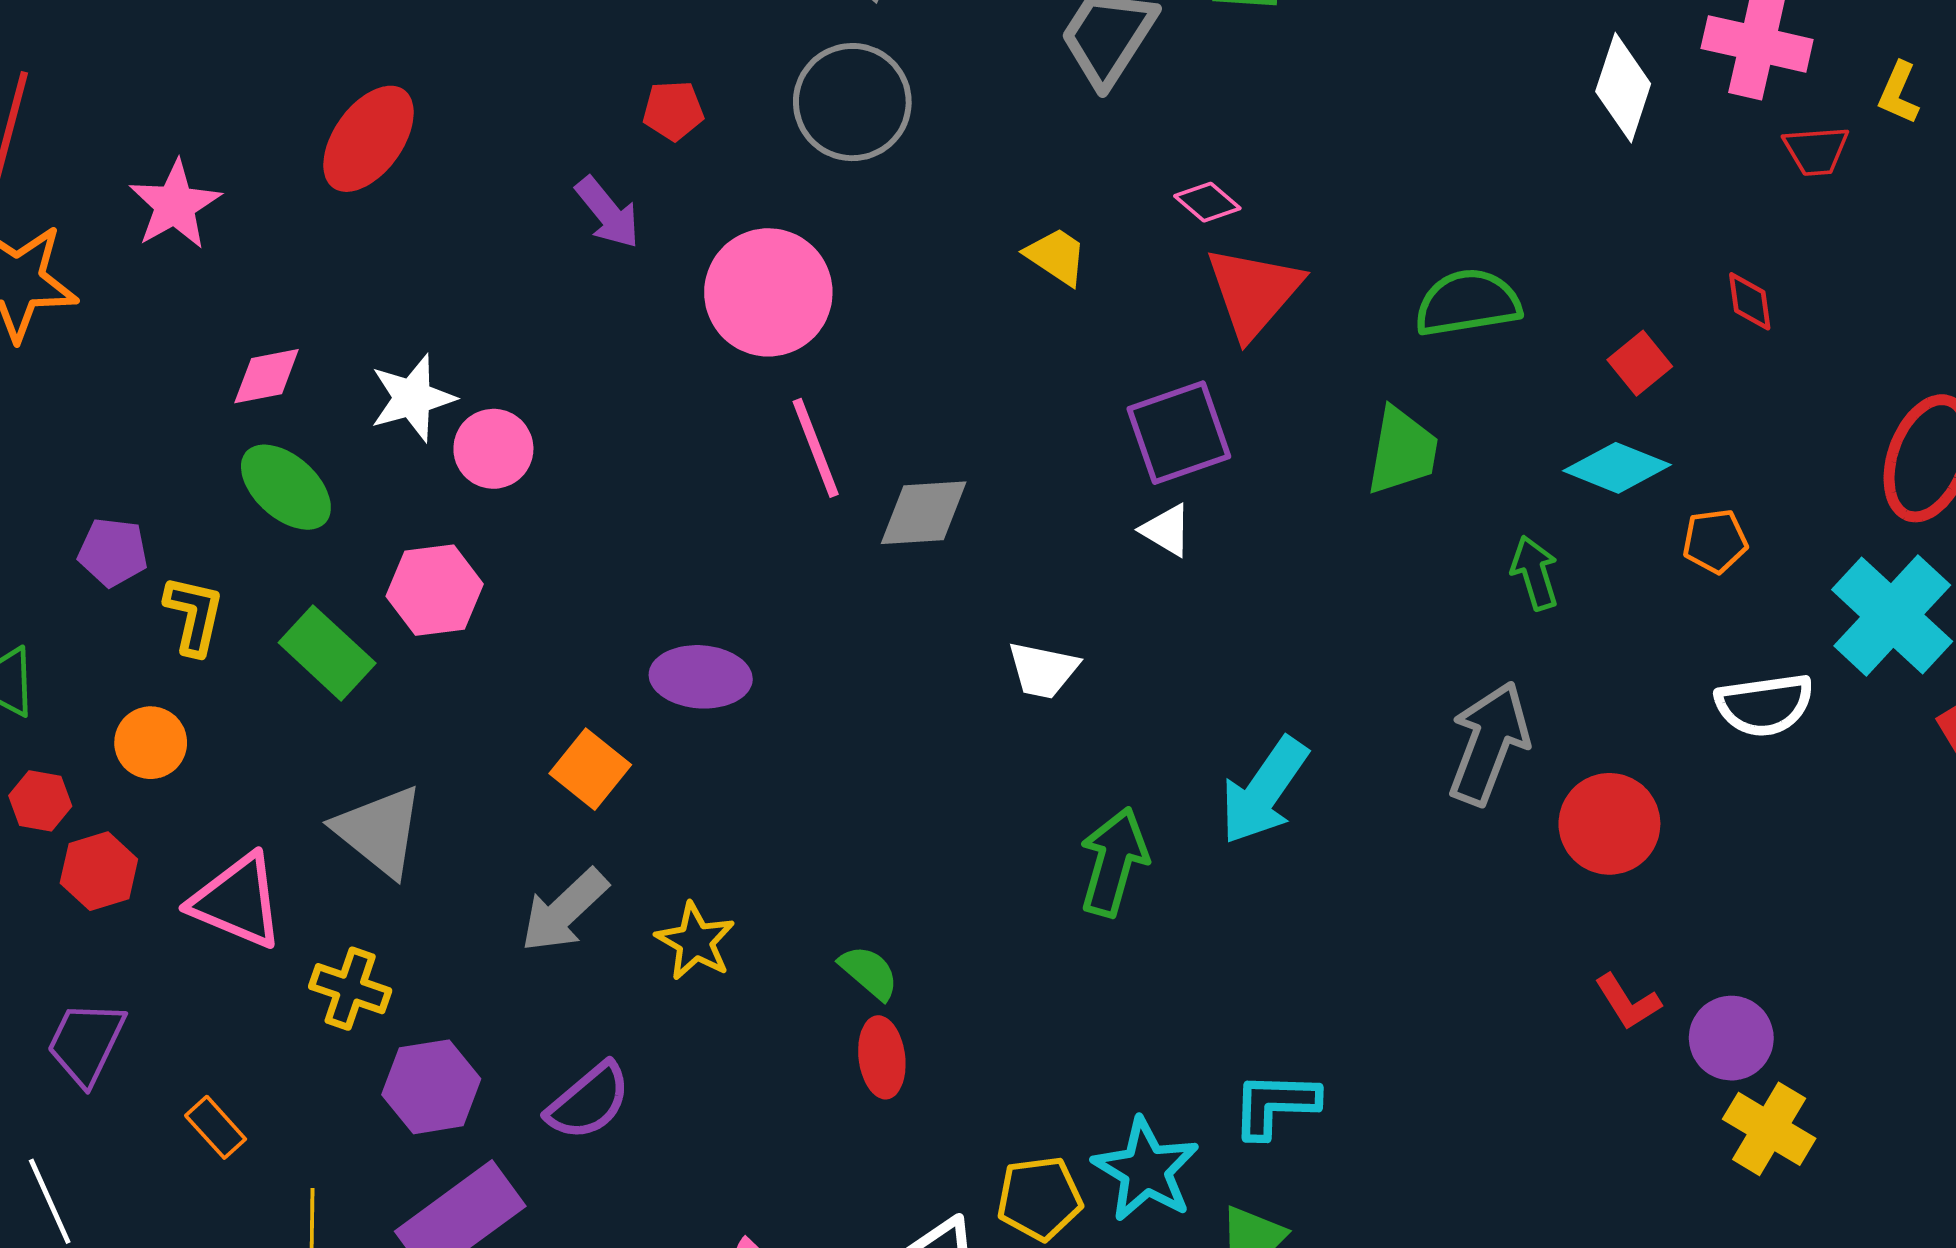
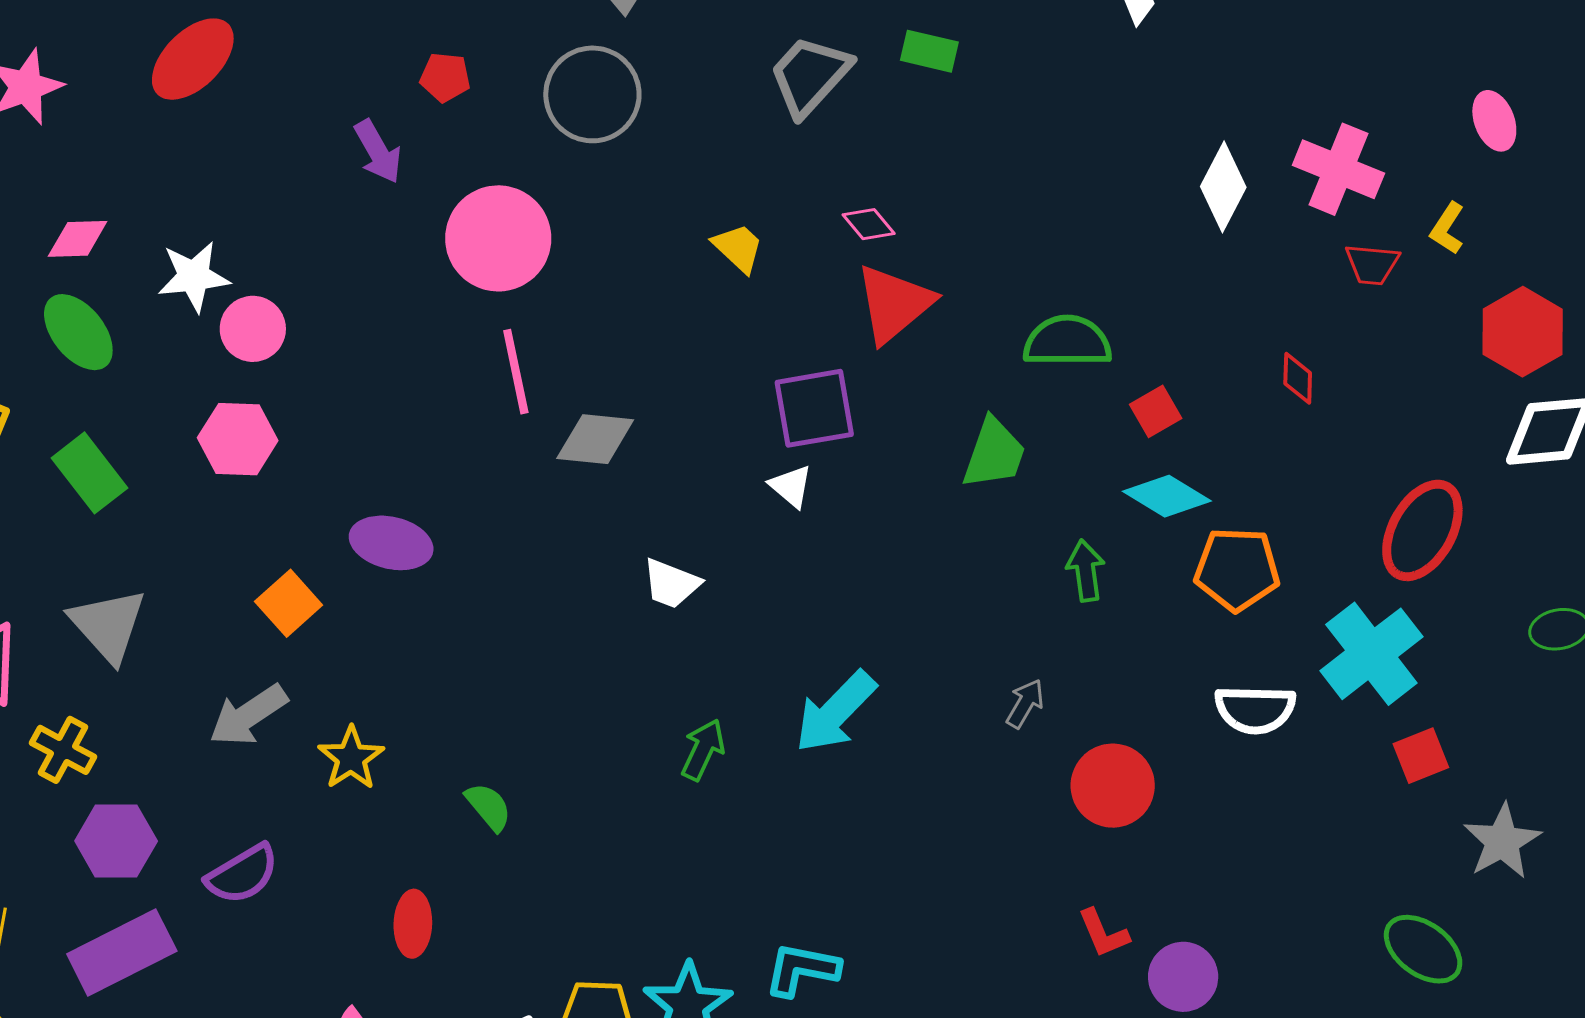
red square: (1640, 363) -> (1156, 411), moved
orange pentagon: (1715, 541) -> (1237, 569), size x1.6
pink hexagon: (435, 590) -> (238, 439), moved
gray arrow: (1489, 743) -> (1025, 704), size x0.5
green arrow: (1114, 862) -> (703, 750), size x0.7
red ellipse: (882, 1057) -> (413, 924), moved

